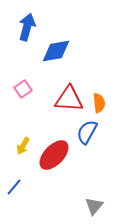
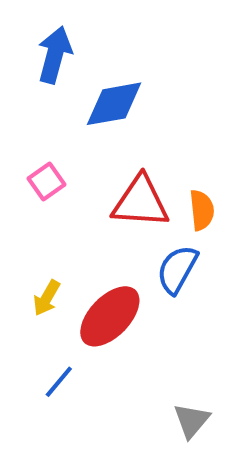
blue line: (14, 187) -> (59, 382), moved

